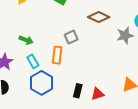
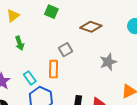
gray star: (125, 35) -> (108, 62), moved
green arrow: (26, 40) -> (20, 43), moved, turned 56

